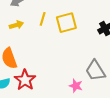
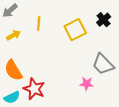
yellow square: (66, 23) -> (75, 30), moved

